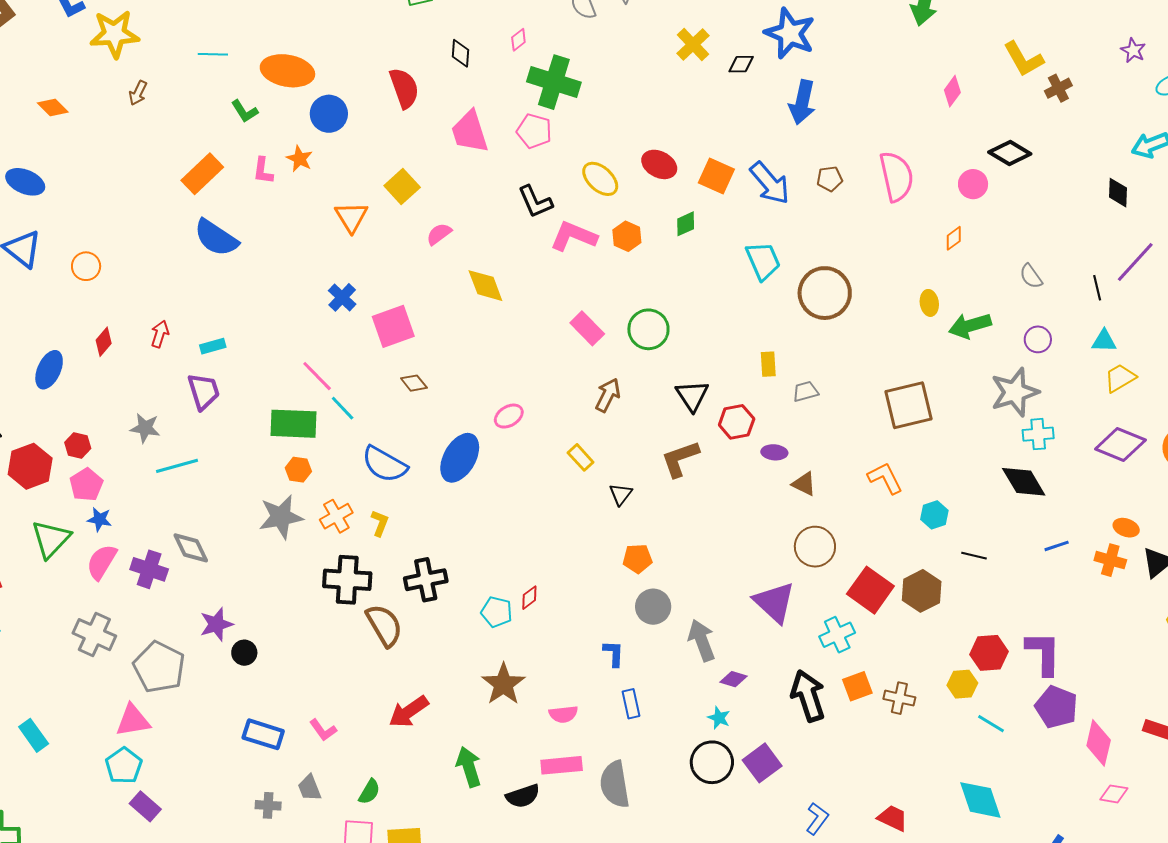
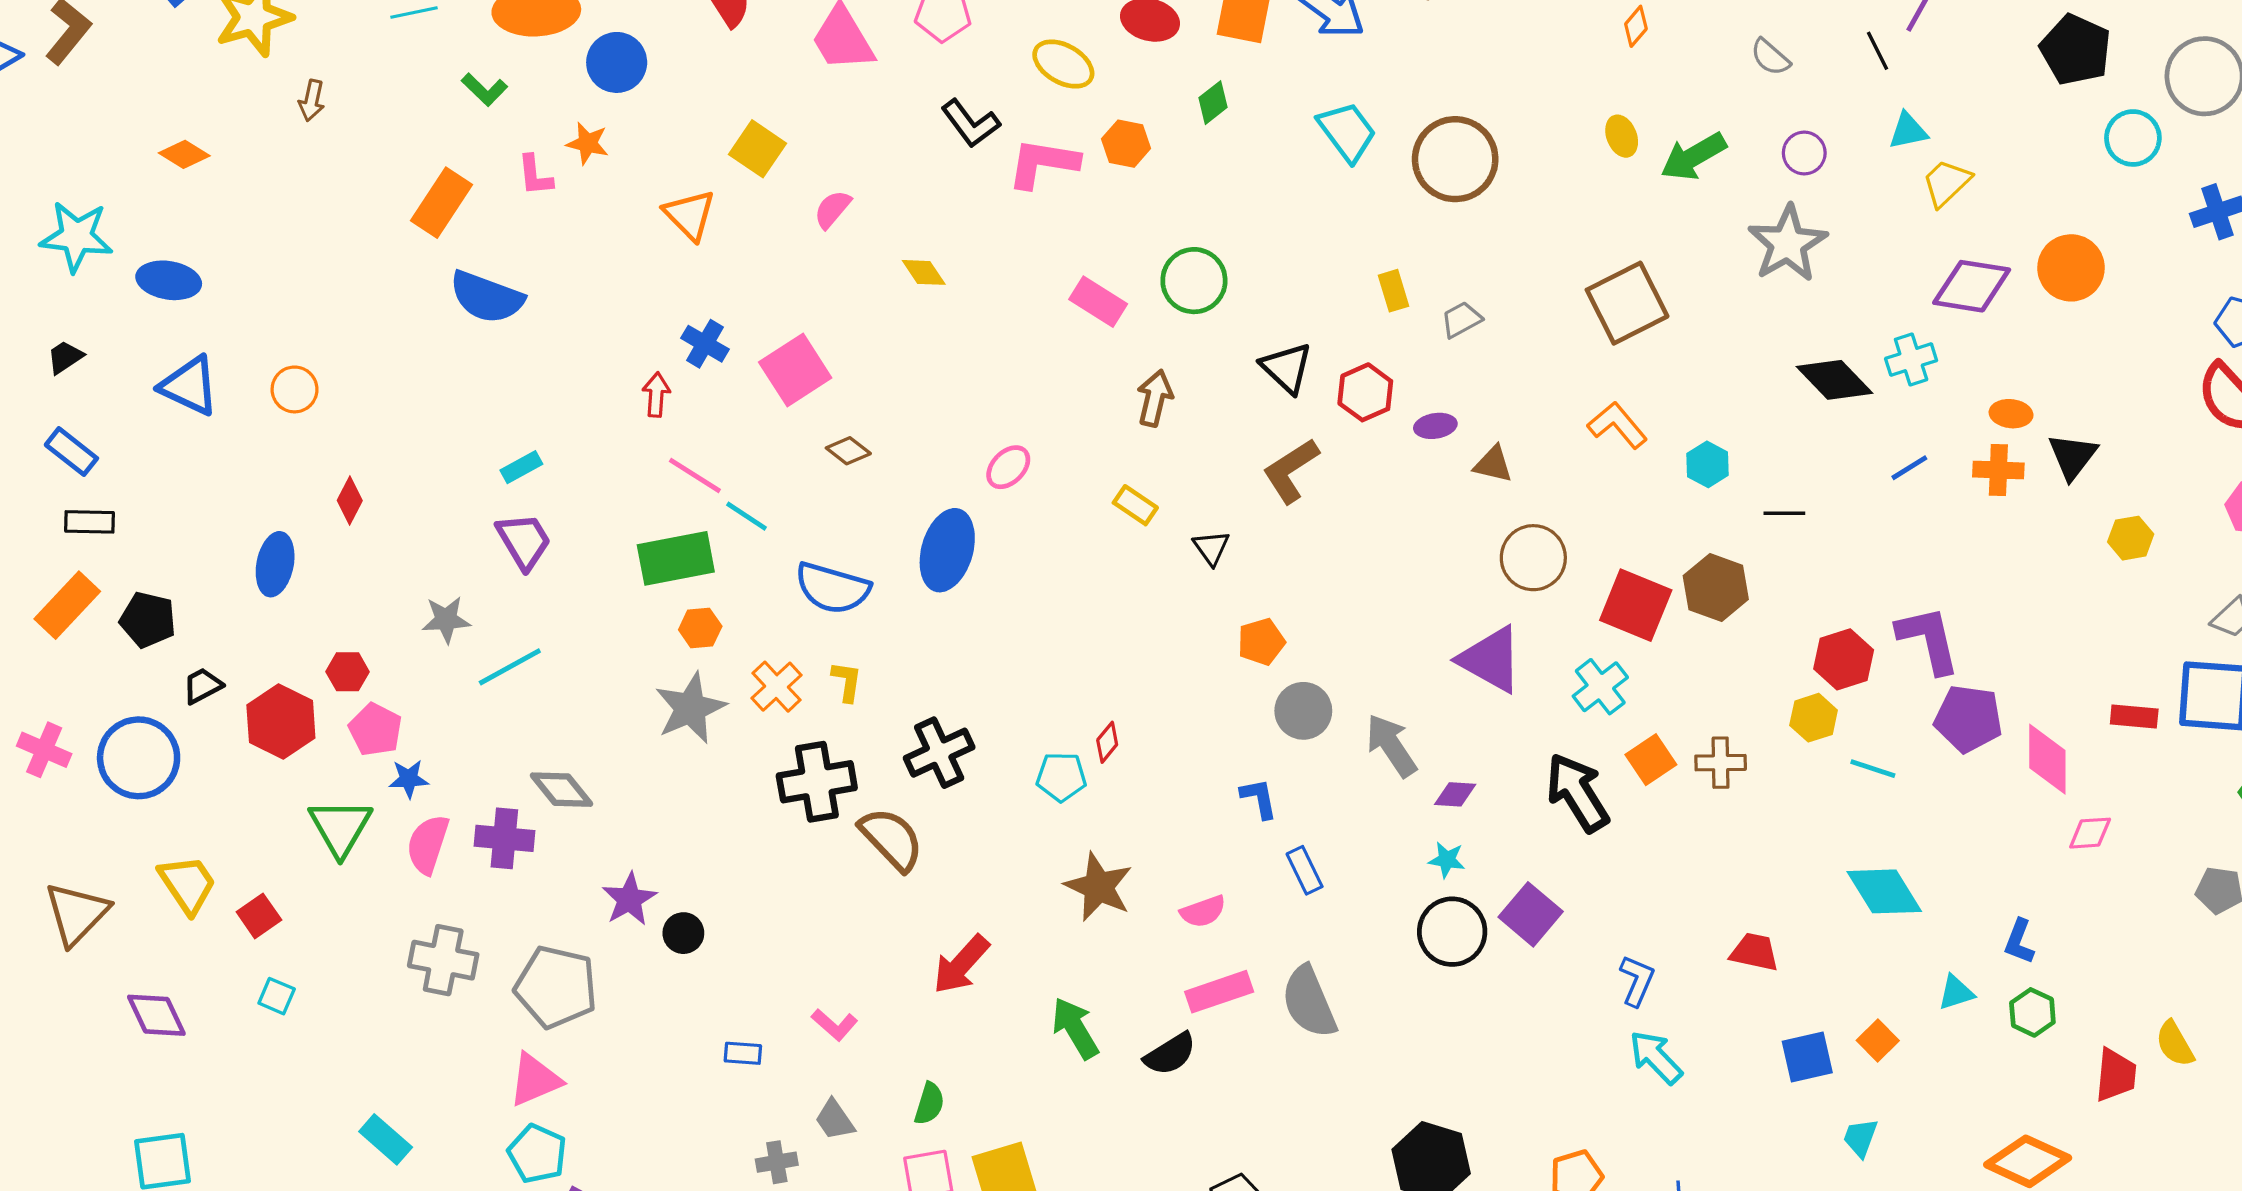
yellow diamond: (485, 286) -> (924, 272), size x0.7
red arrow: (160, 334) -> (656, 395), moved
cyan cross: (1038, 434) -> (1911, 359), moved
blue rectangle: (263, 734) -> (743, 1053), size x0.6

